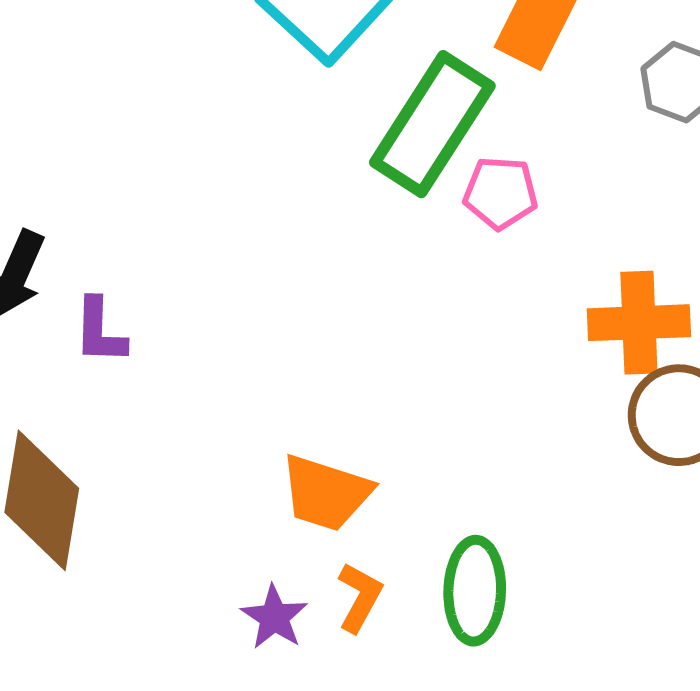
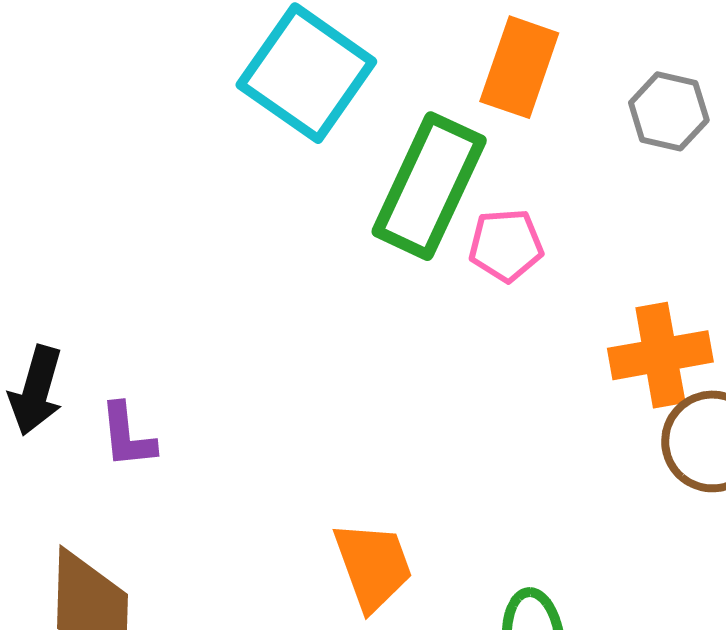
orange trapezoid: (326, 493) -> (373, 566), turned -120

